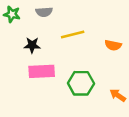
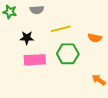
green hexagon: (81, 83) -> (68, 54), moved

